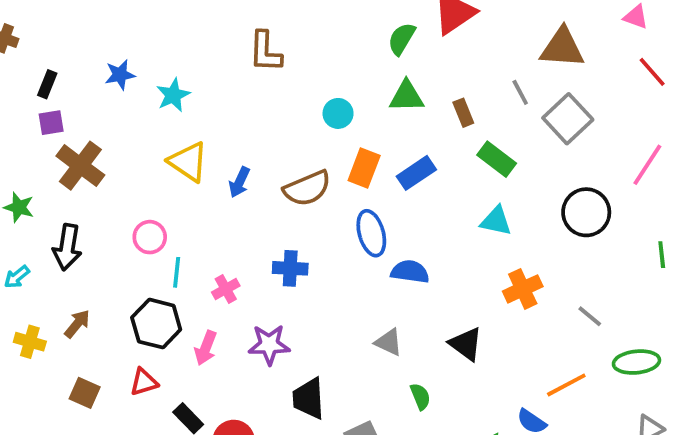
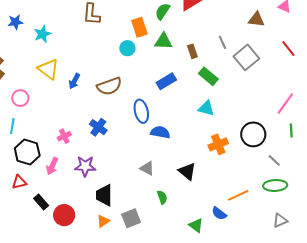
brown triangle: (562, 48) -> (256, 19), moved, size x0.7
red line: (652, 72) -> (288, 49), moved
pink line: (647, 165) -> (285, 104), moved
orange rectangle: (364, 168) -> (139, 27), moved, turned -42
black circle: (586, 212) -> (253, 134), moved
pink circle: (150, 237) -> (20, 98), moved
blue cross: (290, 268) -> (98, 127), turned 30
cyan line: (177, 272) -> (12, 126), moved
gray line: (590, 316) -> (274, 160), moved

